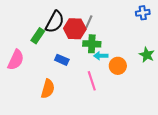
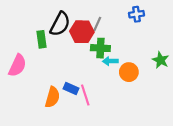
blue cross: (143, 13) -> (137, 14), moved
green rectangle: (38, 36) -> (41, 39), turned -42
blue rectangle: (62, 60) -> (71, 88), moved
pink line: (92, 81) -> (85, 95), moved

